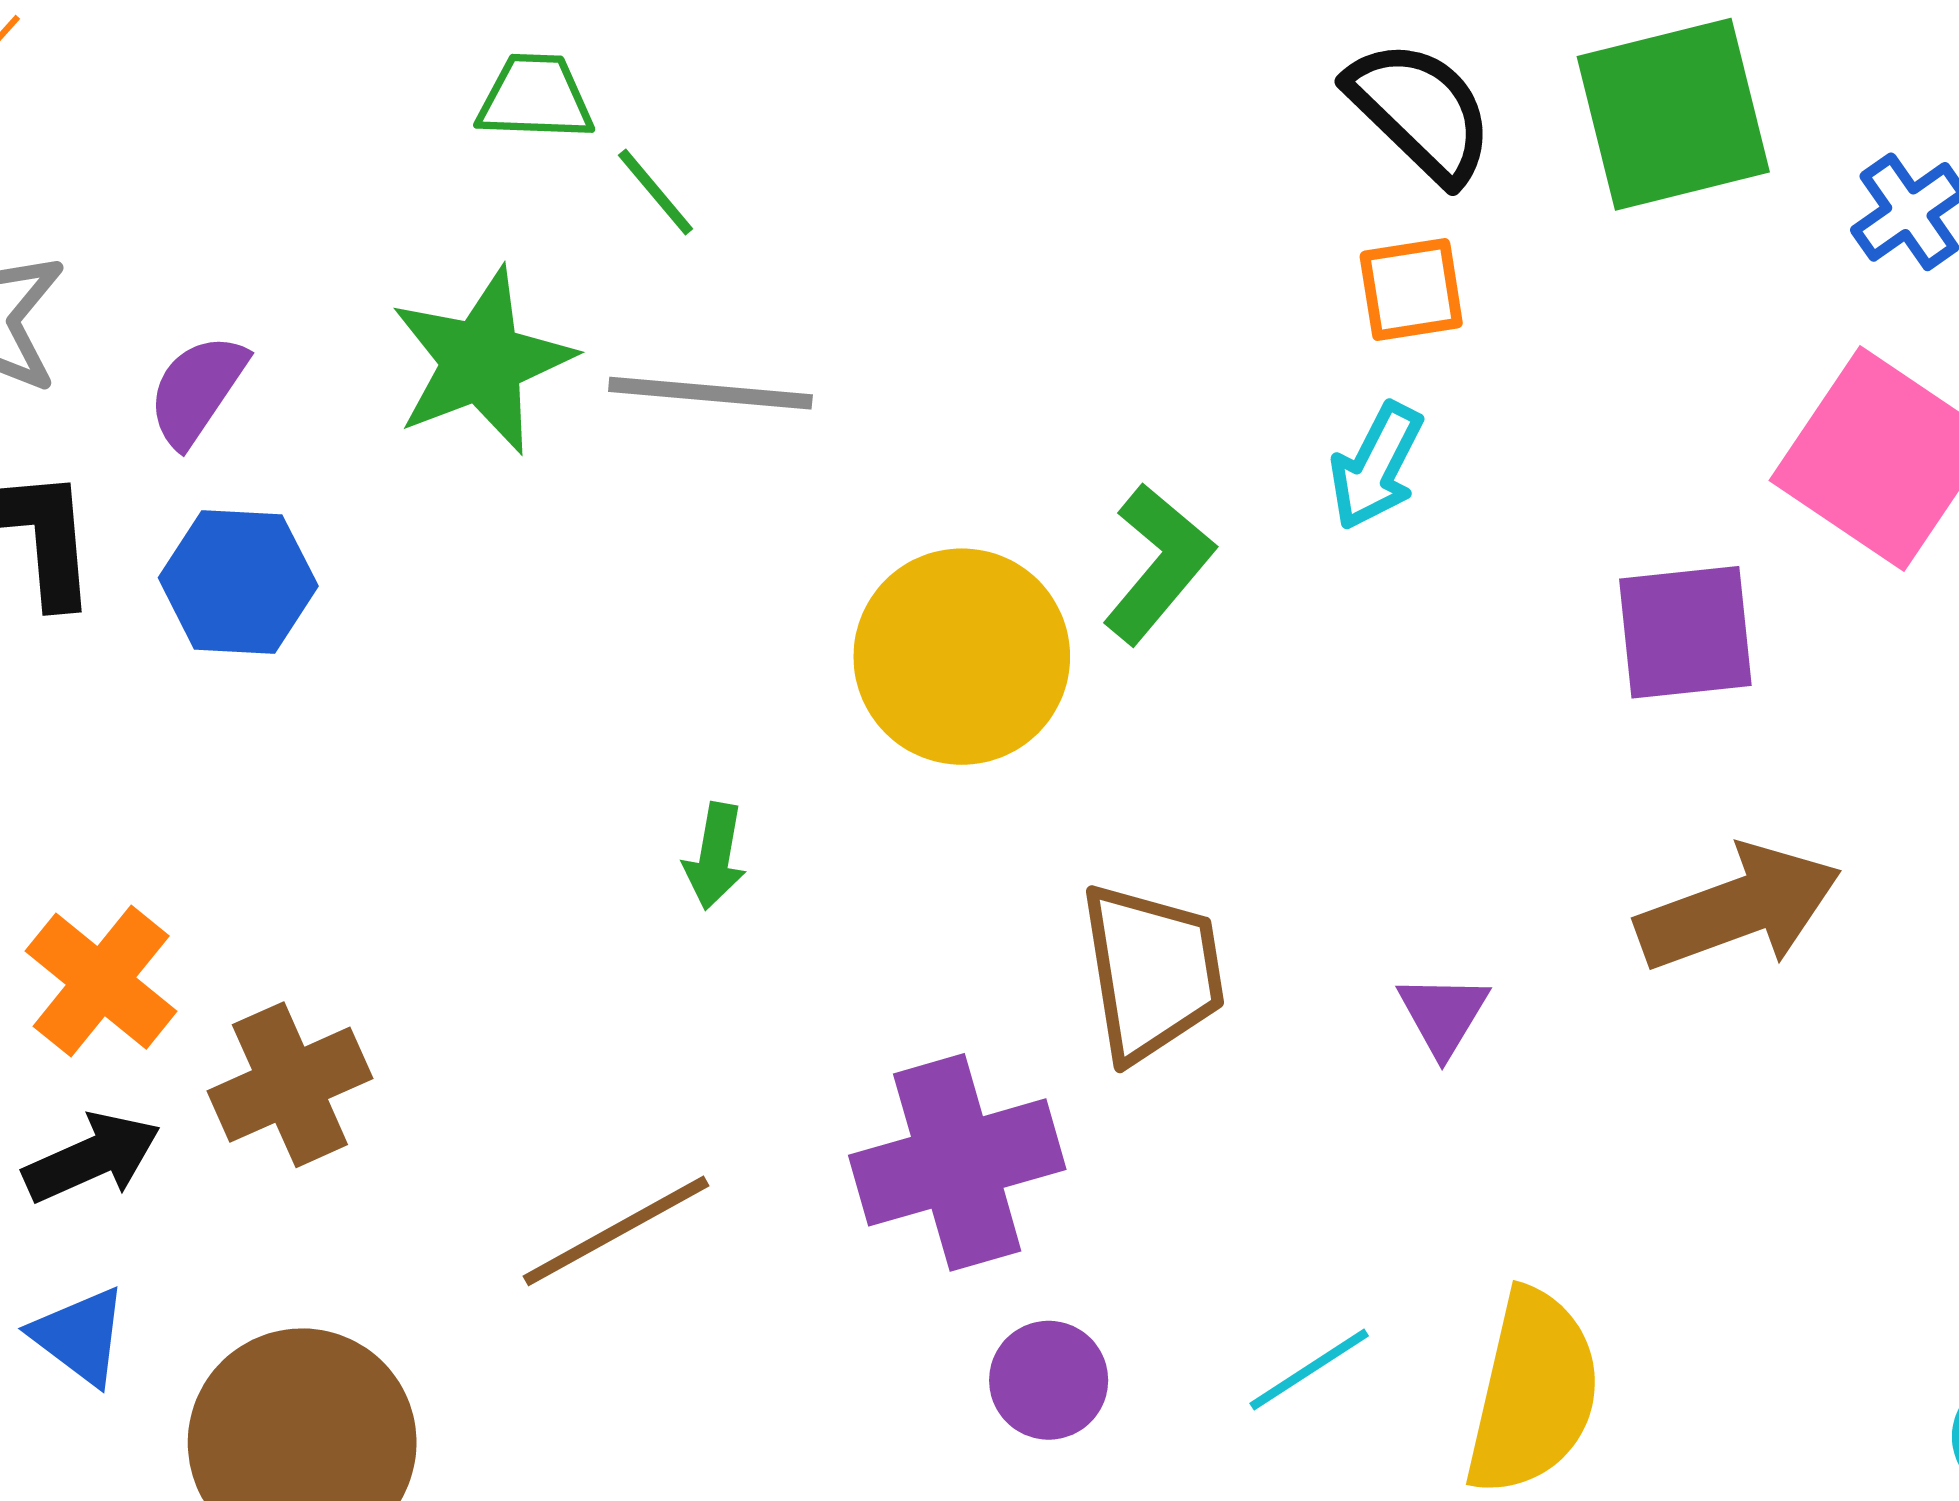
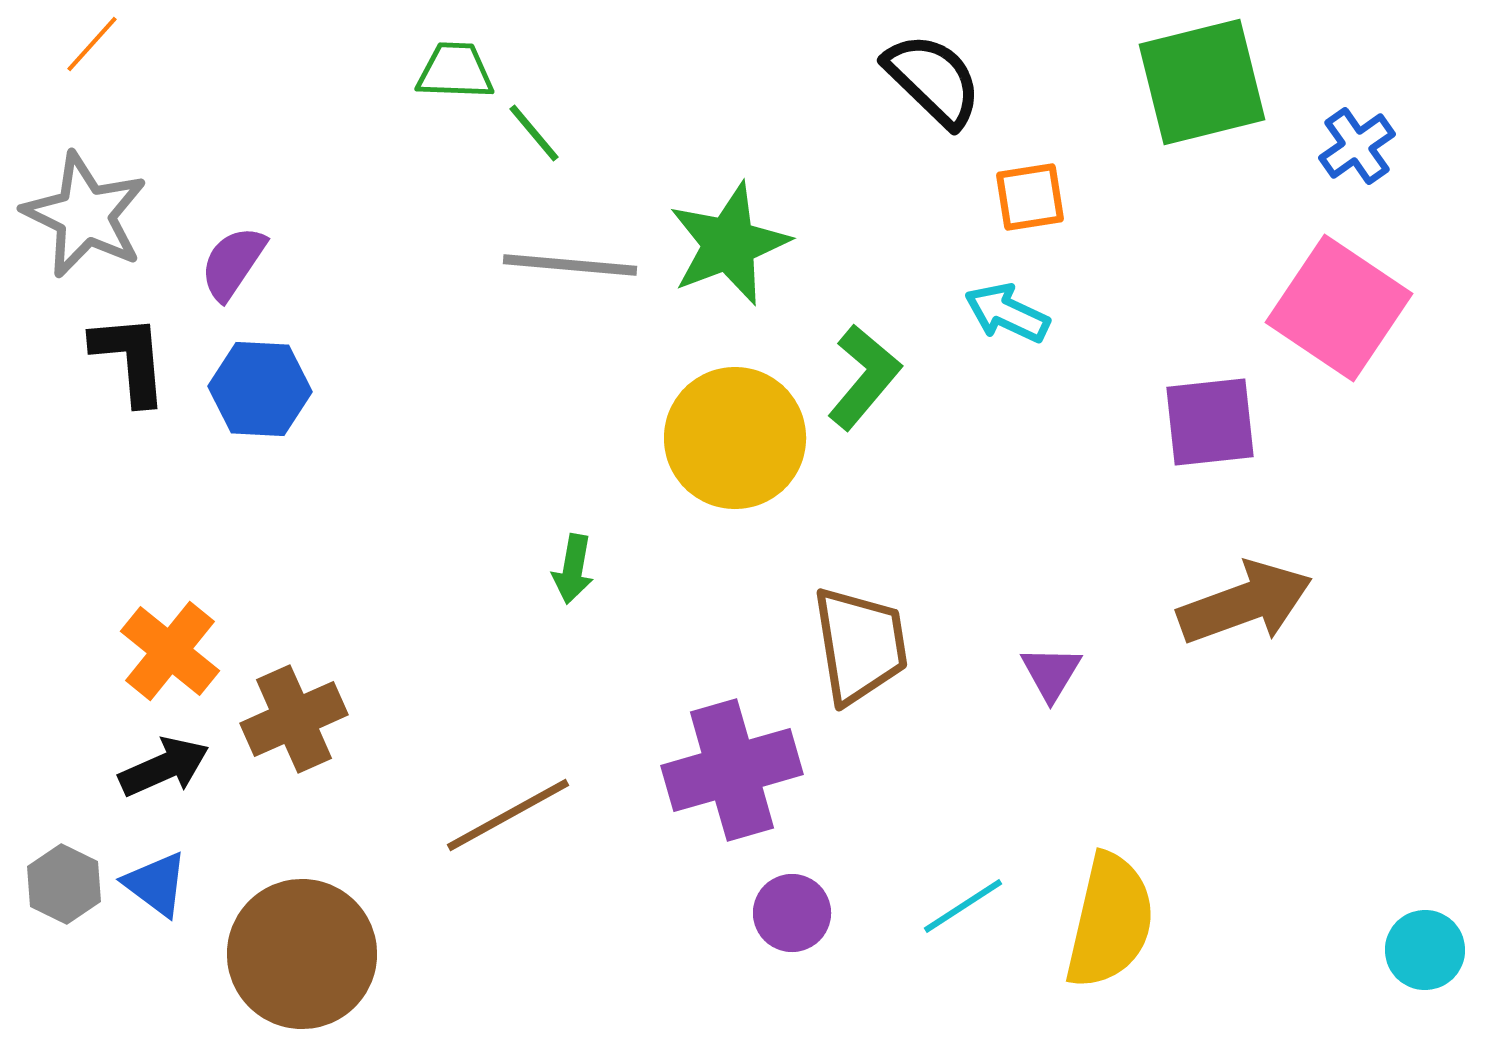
black semicircle: (1420, 111) -> (933, 80), moved
green star: (482, 361) -> (729, 244), moved
cyan arrow: (1376, 466) -> (1007, 313), turned 88

